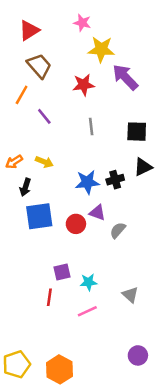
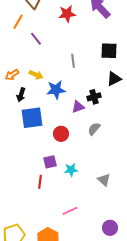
gray line: (91, 126) -> (73, 61), moved
black cross: (115, 180) -> (94, 97), moved
blue star: (87, 182) -> (56, 90), moved
purple triangle: (97, 213) -> (78, 107), moved, turned -40
red circle: (76, 224) -> (61, 134), moved
pink line: (87, 311) -> (70, 211), moved

